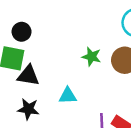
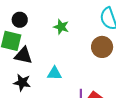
green star: (92, 57) -> (61, 27), moved

